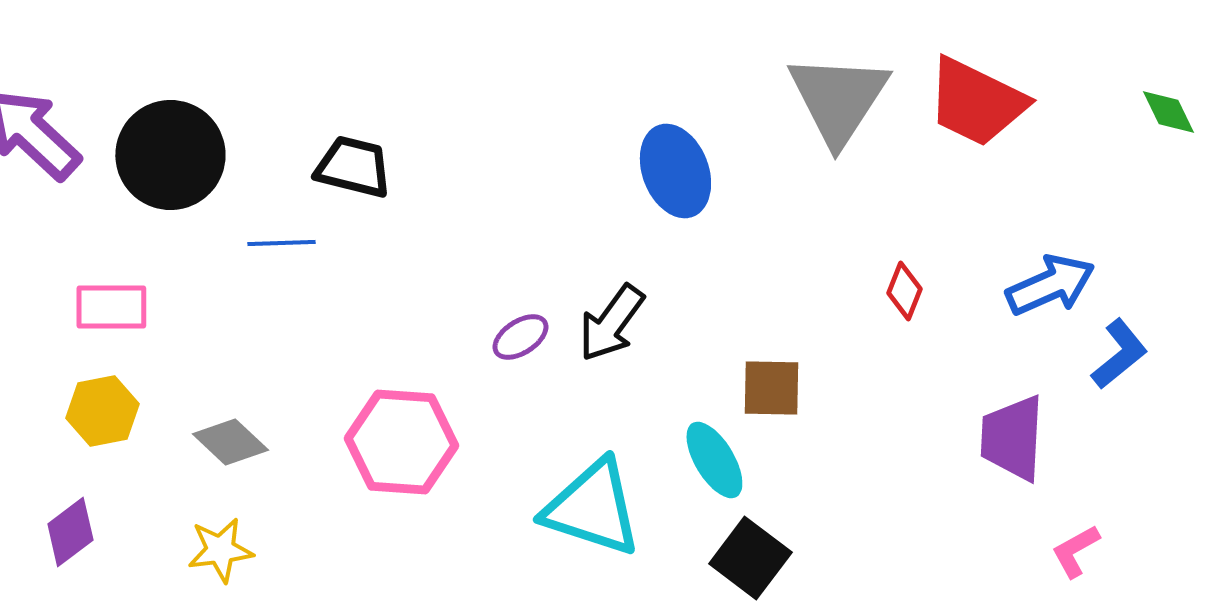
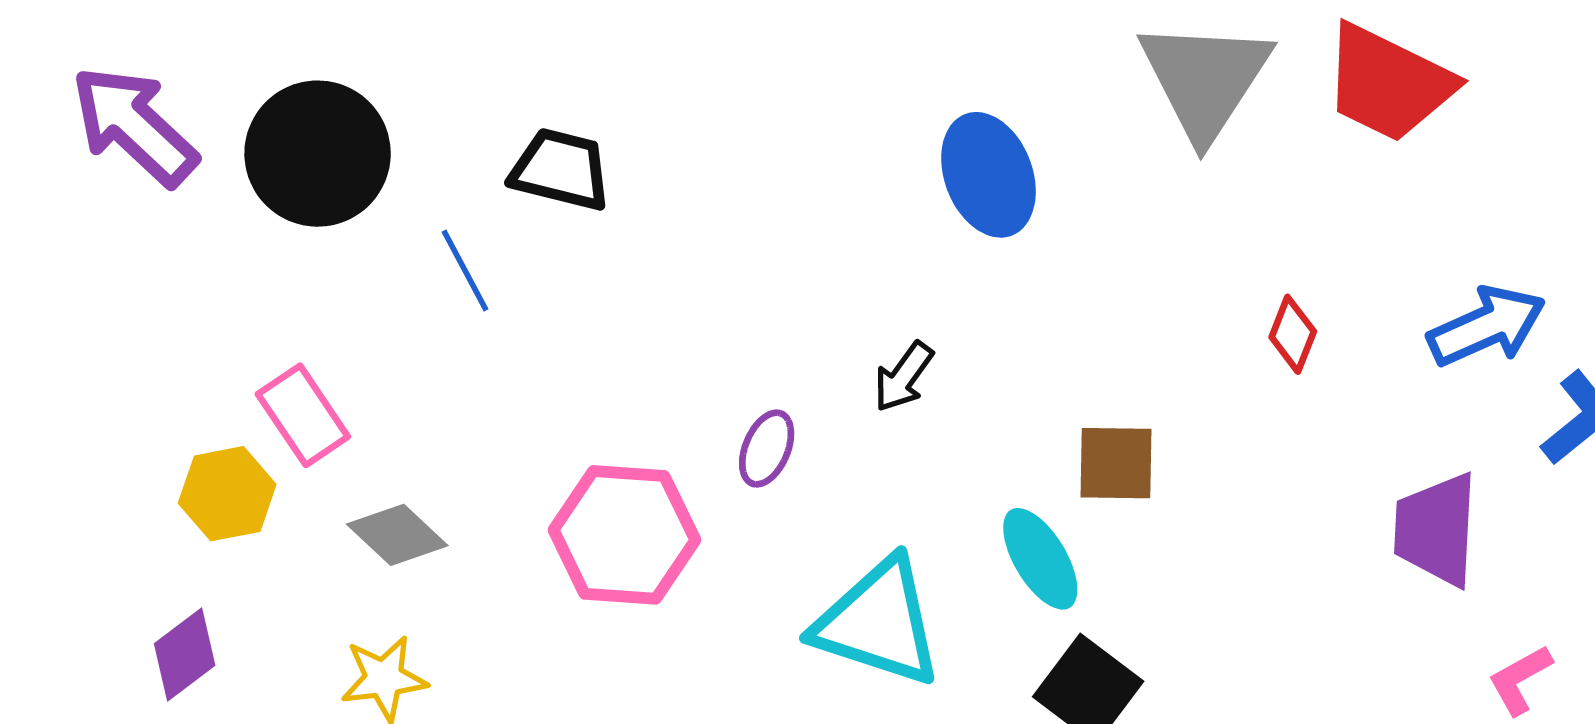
blue line: (281, 243) -> (465, 270), turned 64
pink rectangle: (111, 307) -> (303, 415), moved, turned 56
black arrow: (611, 323) -> (903, 377), size x0.7
purple ellipse: (520, 337) -> (767, 449), moved, turned -34

